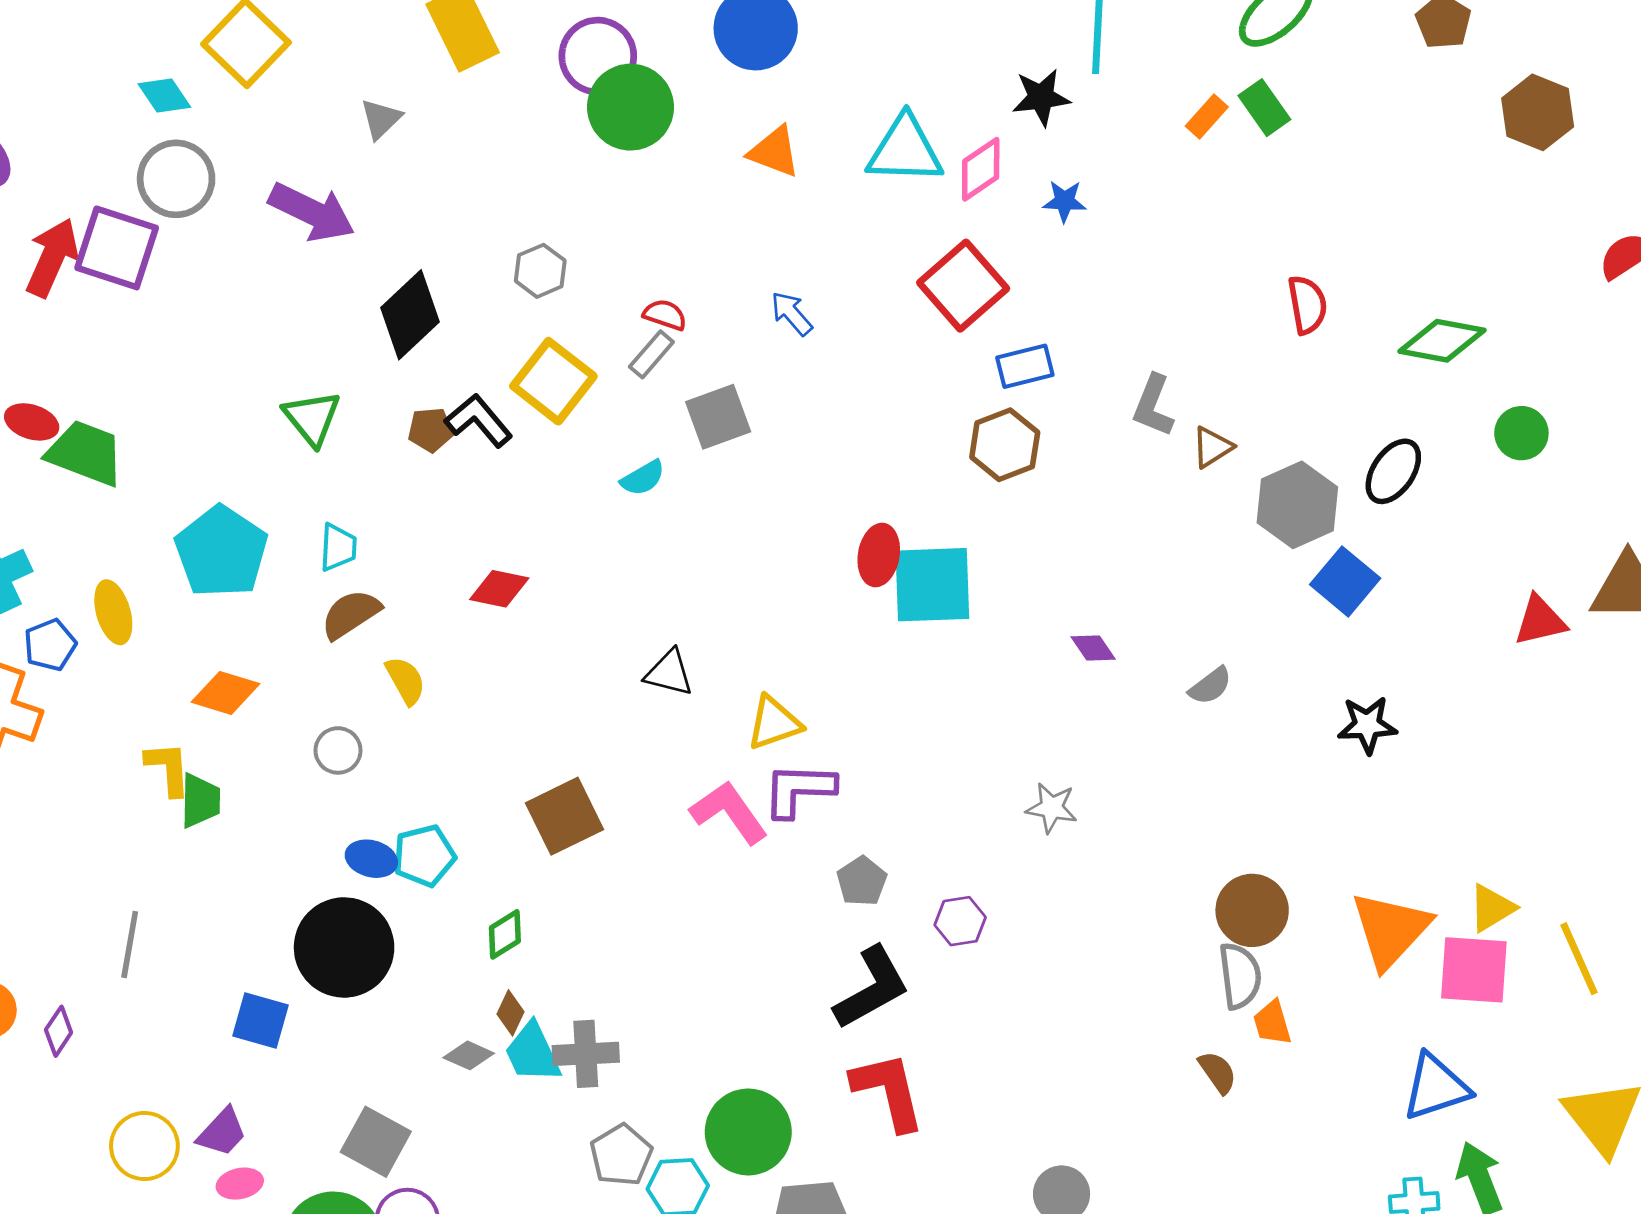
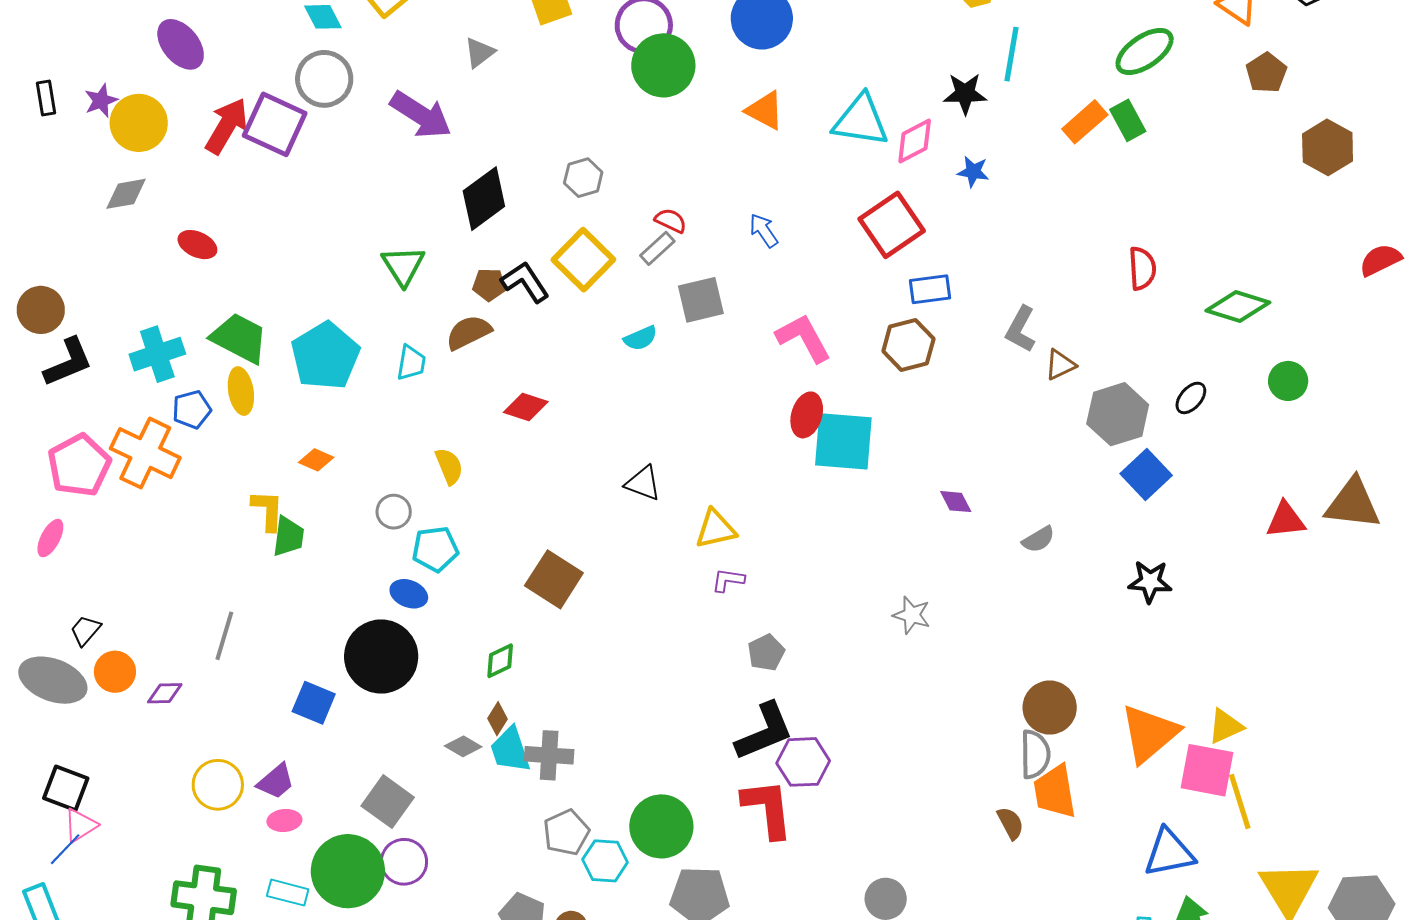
orange rectangle: (1207, 116) -> (1085, 122), size x1.4
green trapezoid: (85, 453) -> (239, 338), moved
black ellipse: (1393, 471) -> (1191, 398), size x0.7
brown semicircle: (351, 614) -> (469, 332), moved
orange diamond: (226, 693) -> (316, 460), size x0.7
purple L-shape: (799, 790) -> (728, 580), size x0.6
pink L-shape: (729, 812) -> (804, 338), moved
brown square: (565, 816) -> (554, 579), turned -38
cyan pentagon: (424, 856) -> (435, 549), moved
purple hexagon: (960, 921) -> (803, 762), moved, size x1.4
yellow line: (1579, 959) -> (1240, 802), moved
orange trapezoid: (1272, 1023) -> (1055, 792), size x1.6
purple diamond: (59, 1031) -> (165, 693), turned 48

